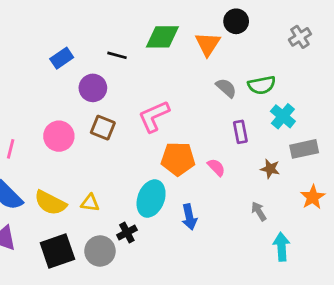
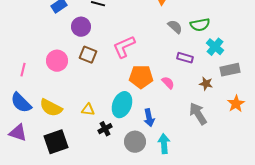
purple rectangle: (240, 132) -> (185, 58), turned -63
yellow triangle: (90, 203) -> (88, 110), moved
gray arrow: (259, 211) -> (198, 114), size x1.6
cyan arrow: (281, 247) -> (164, 144), moved
gray circle: (100, 251) -> (135, 142), moved

